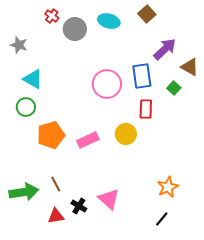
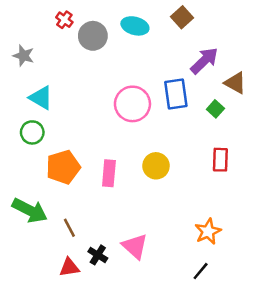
red rectangle: (146, 109) -> (220, 160), moved
pink rectangle: (88, 140) -> (109, 173), turned -60
green arrow: (24, 192) -> (30, 210), moved, turned 36

